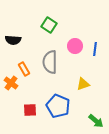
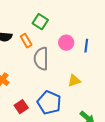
orange rectangle: (24, 69) -> (26, 41), moved
red square: (30, 110) -> (21, 107), turned -32

